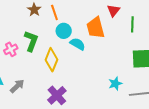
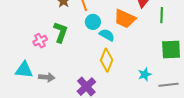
orange trapezoid: (96, 28) -> (125, 19), turned -50
yellow diamond: (52, 60) -> (107, 60), moved
gray arrow: (17, 86) -> (47, 77), turned 49

